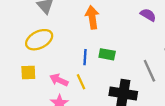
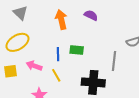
purple semicircle: (148, 15) -> (91, 15), moved
gray line: (149, 71) -> (114, 61), turned 36
pink arrow: (59, 80) -> (34, 66), moved

